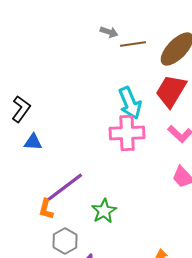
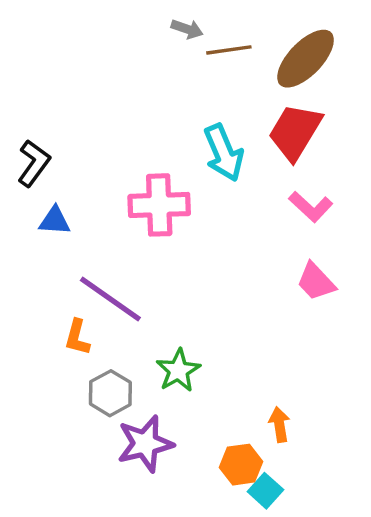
pink cross: (127, 133) -> (159, 205), moved
purple line: (65, 187) -> (110, 299), turned 72
green star: (104, 211) -> (178, 371), moved

